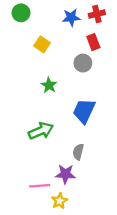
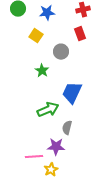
blue star: (71, 18) -> (47, 13), moved
gray circle: (83, 63) -> (61, 52), moved
green arrow: (41, 131) -> (48, 110), moved

